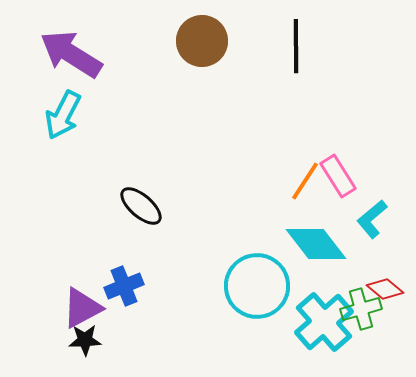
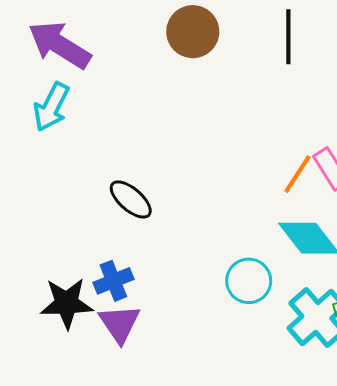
cyan circle: (257, 286) -> (249, 281), size x0.7
purple triangle: (82, 308) -> (120, 324), moved, turned -36
black star: (85, 340) -> (67, 303), moved, size x1.6

